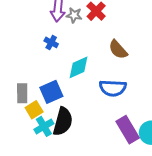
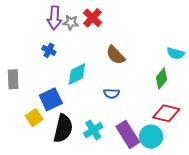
blue semicircle: (113, 88) -> (112, 94), size x0.6
gray rectangle: (22, 93) -> (13, 79), moved
cyan cross: (44, 126) -> (93, 130), moved

